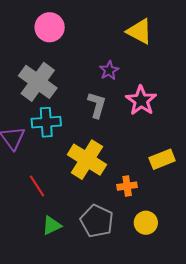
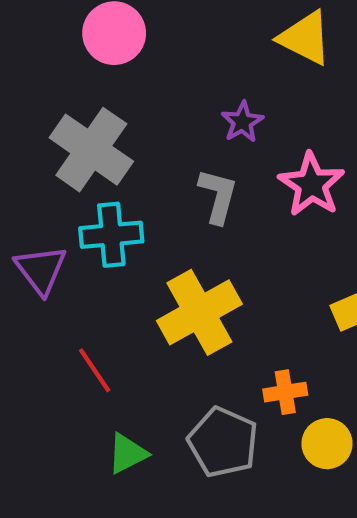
yellow cross: (87, 160) -> (199, 312), turned 30
orange cross: (127, 186) -> (285, 392), moved

